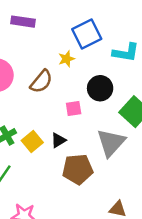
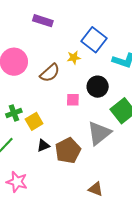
blue square: (87, 34) -> (94, 40), turned -35
black triangle: (58, 140) -> (43, 146), moved
brown pentagon: (78, 169) -> (68, 151), turned -30

